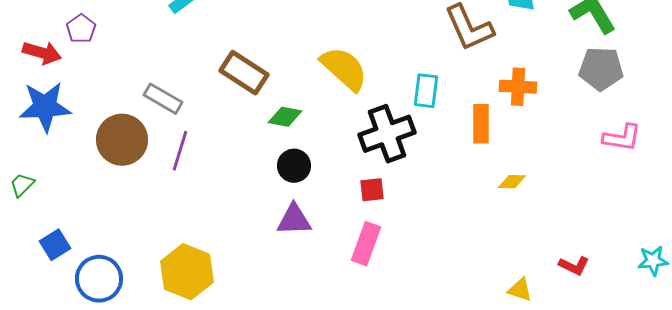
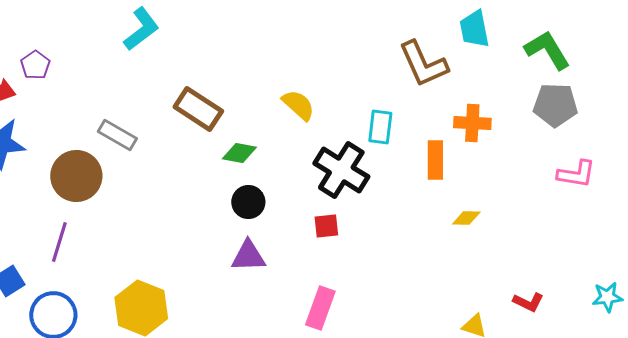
yellow semicircle: (344, 69) -> (298, 105), size x0.7
black cross: (387, 134) -> (341, 170), turned -38
purple line: (180, 151) -> (59, 242), moved
pink rectangle: (366, 244) -> (320, 308), moved

